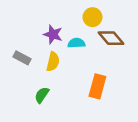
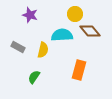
purple star: (53, 34) -> (30, 15), moved
cyan semicircle: (76, 43) -> (62, 35), size x1.5

